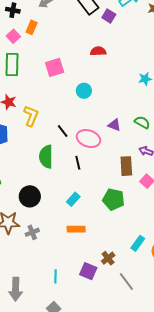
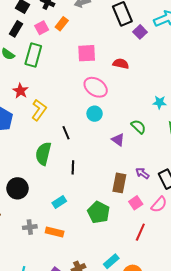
pink square: (55, 67) -> (87, 53), moved
cyan circle: (84, 91) -> (95, 114), moved
green semicircle: (142, 122) -> (138, 127), moved
pink ellipse: (88, 139) -> (96, 87), moved
gray cross: (32, 232) -> (30, 227), moved

